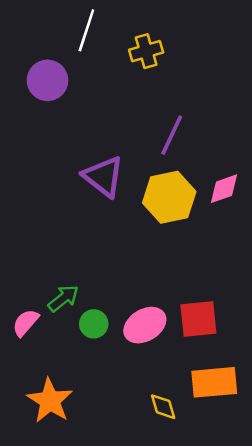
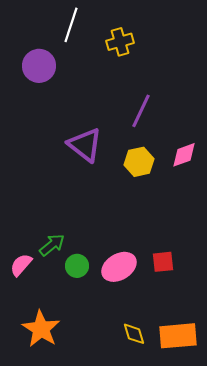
yellow hexagon: (169, 197) -> (139, 162), size x0.7
red square: (198, 319) -> (163, 262), size x0.7
orange rectangle: (214, 382) -> (178, 336), moved

